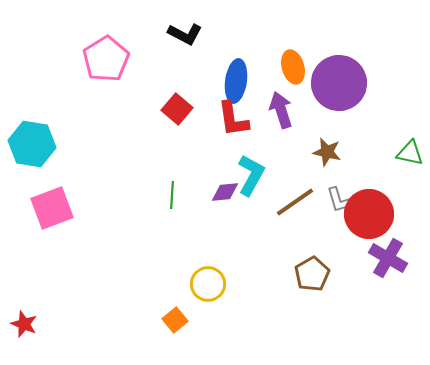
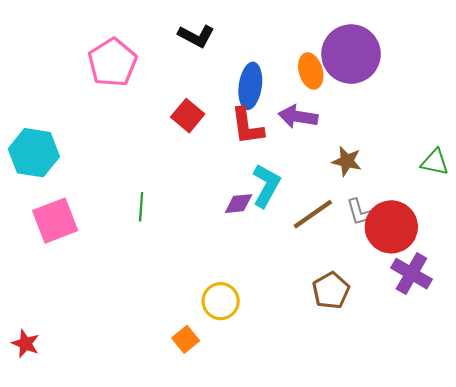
purple circle: (339, 83) -> (351, 54), moved
purple arrow: (281, 110) -> (298, 117), turned -63
green line: (172, 195) -> (141, 207), moved

